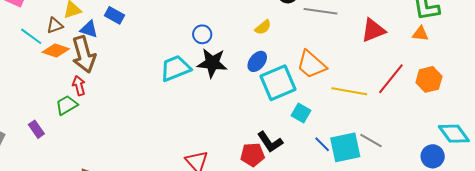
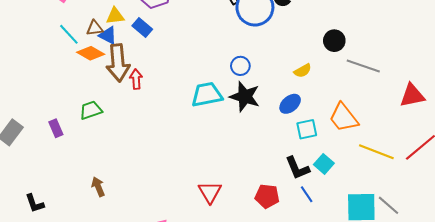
blue rectangle: (115, 15) -> (142, 27), moved
blue triangle: (89, 29) -> (108, 35), moved
cyan square: (278, 83) -> (307, 129), size x0.6
red arrow: (79, 86) -> (136, 79), moved
black L-shape: (270, 142) -> (297, 168), moved
blue line: (322, 144) -> (307, 194), moved

